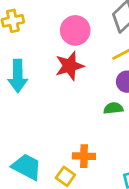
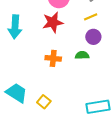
orange cross: (84, 156) -> (53, 58), moved

